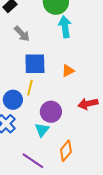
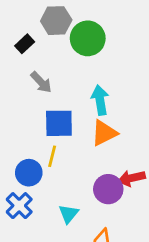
cyan arrow: (65, 27) -> (100, 100), moved
orange triangle: (68, 71) -> (104, 133), size x1.5
purple circle: (51, 112) -> (108, 189), moved

